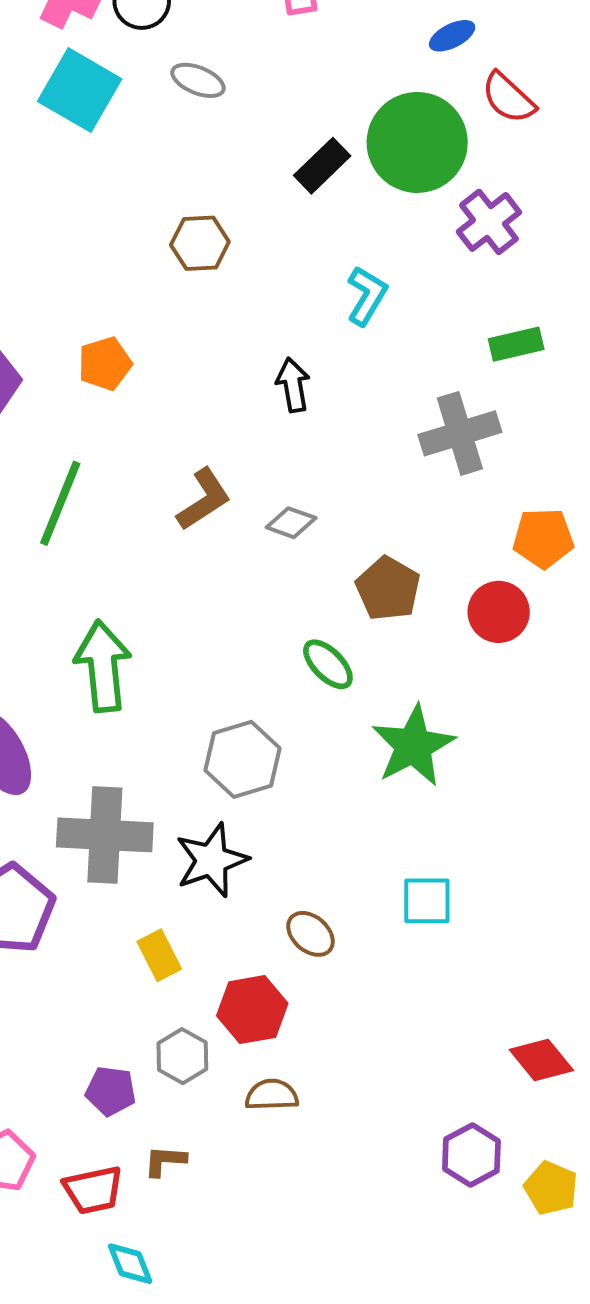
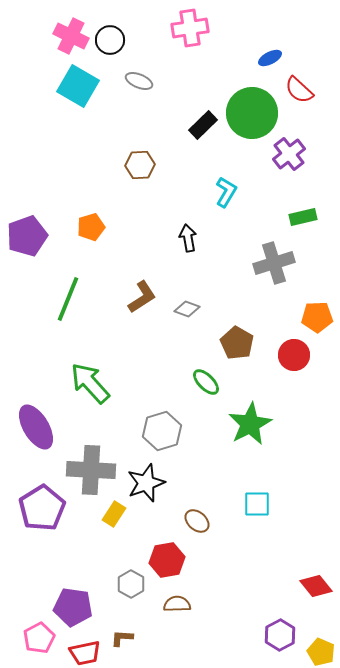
green arrow: (103, 666) -> (90, 383), turned -36
yellow rectangle: (159, 955) -> (114, 514), moved, turned 60
purple pentagon: (111, 1091) -> (73, 607), moved, size x1.5

